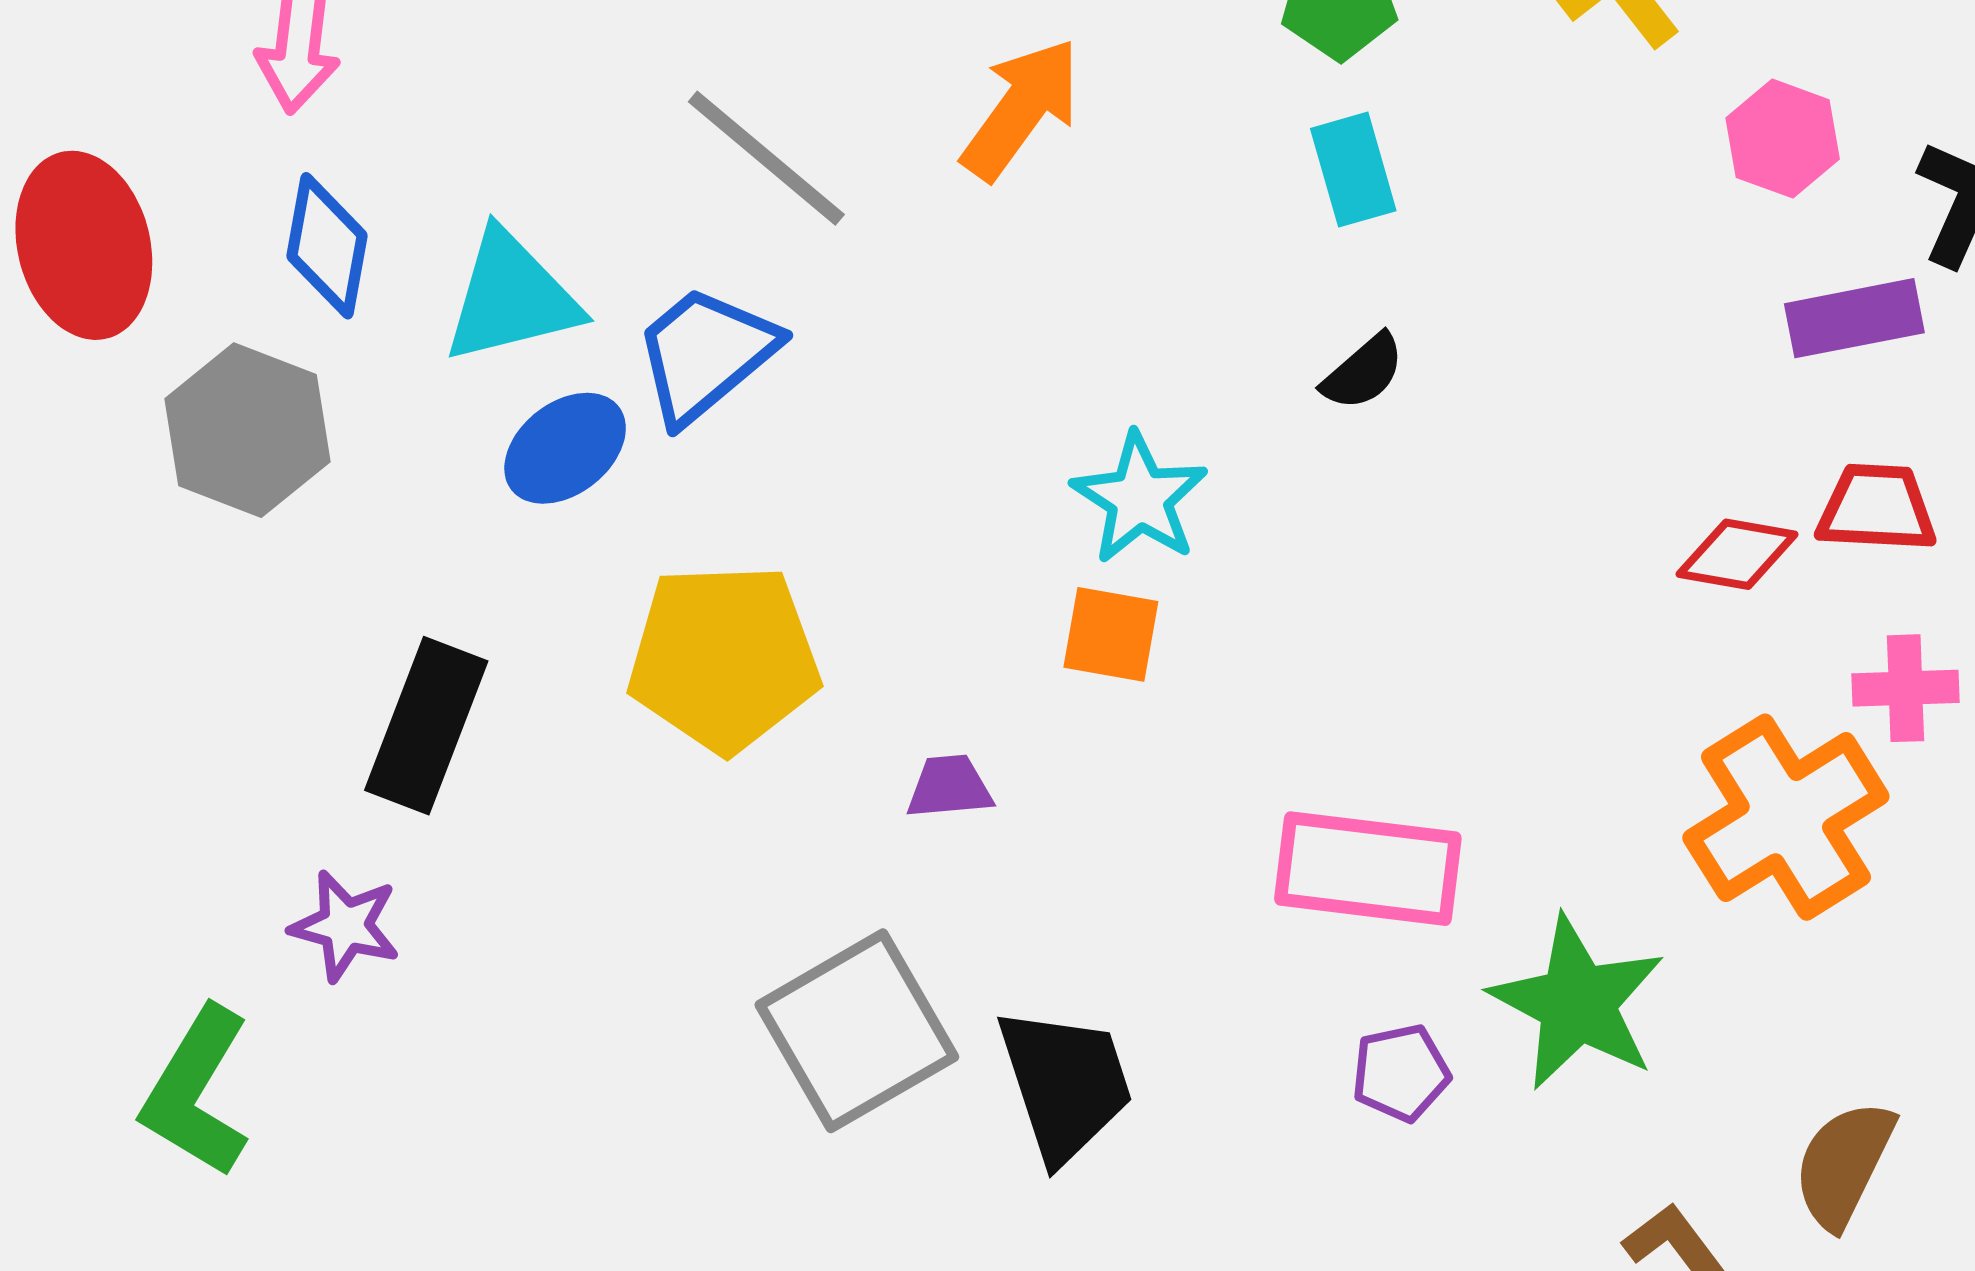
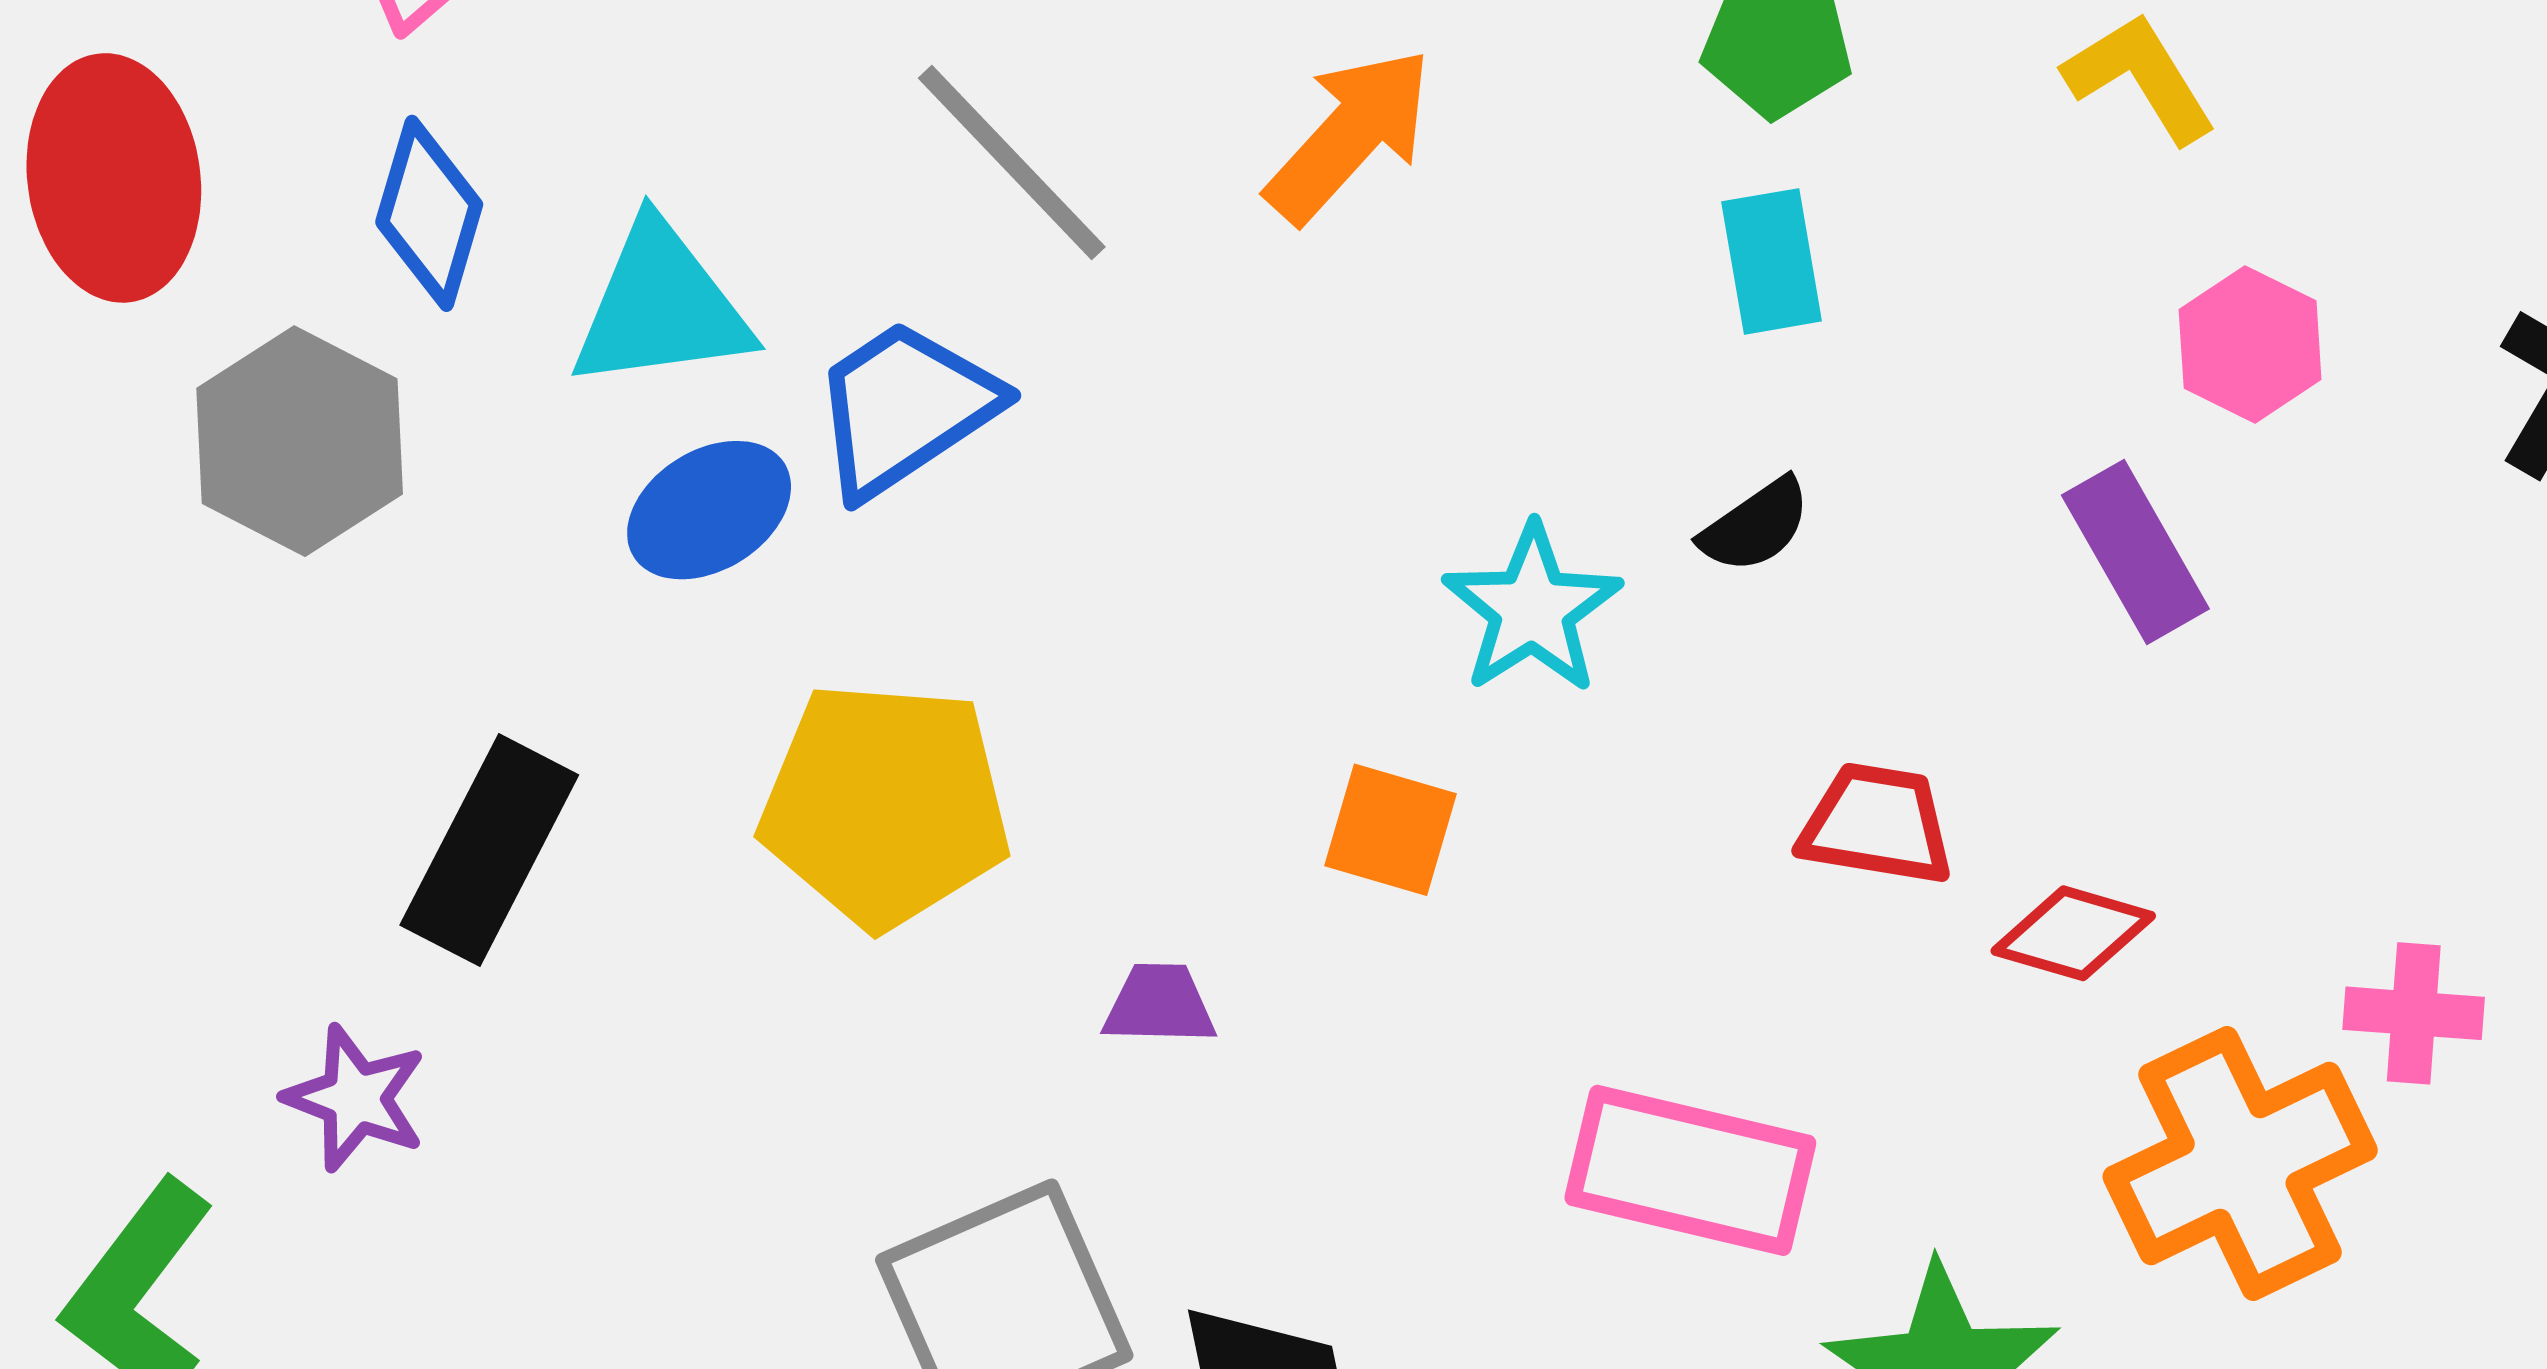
pink hexagon: (1783, 139) -> (2250, 344), moved
purple rectangle: (1854, 318) -> (2135, 552), moved, turned 65
cyan star: (1140, 498) -> (1532, 609), moved
red trapezoid: (1877, 508) -> (1877, 824), moved
red diamond: (1737, 554) -> (2073, 933), moved

